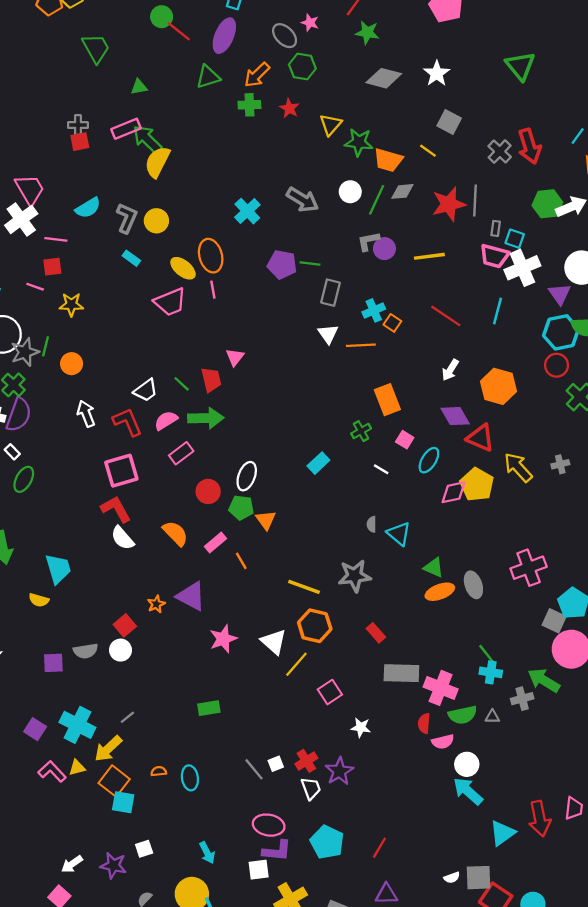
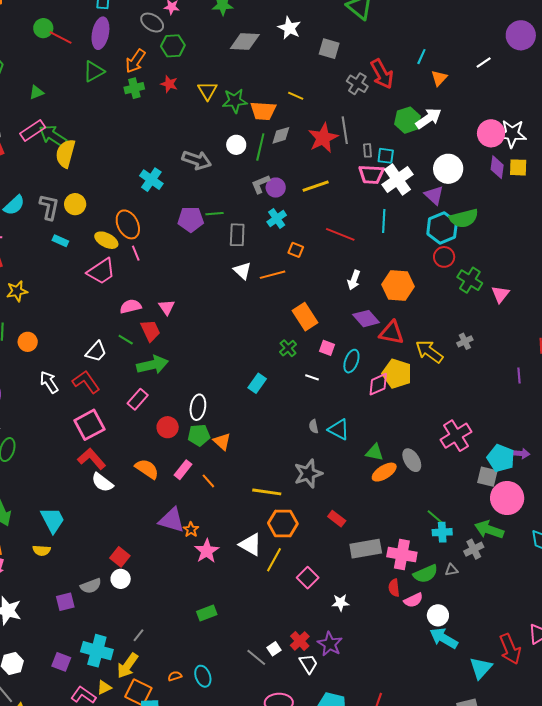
gray square: (449, 122) -> (329, 49), moved
cyan cross: (374, 310) -> (277, 218), moved
pink semicircle: (166, 420) -> (131, 306), moved, turned 30
orange star: (156, 604) -> (191, 530), moved

